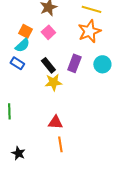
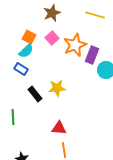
orange star: (89, 31) -> (75, 45), moved
purple rectangle: (74, 63) -> (92, 55), moved
black rectangle: (48, 65) -> (35, 94), moved

